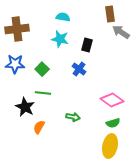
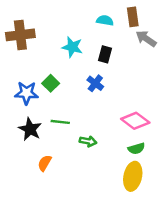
cyan semicircle: (63, 17) -> (105, 20), moved
blue star: (15, 64) -> (26, 93), moved
green line: (43, 93) -> (60, 122), moved
orange semicircle: (39, 127) -> (45, 163), moved

